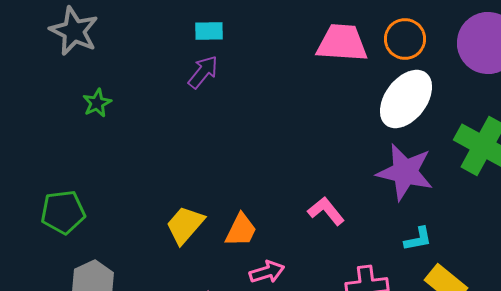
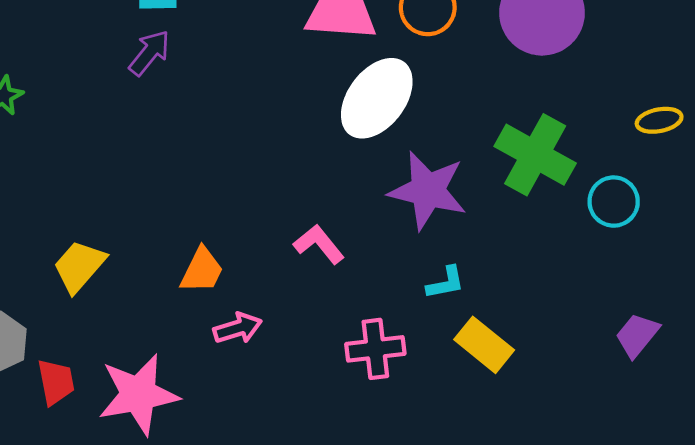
white ellipse: (406, 99) -> (377, 98), moved
yellow trapezoid: (185, 225) -> (79, 266), moved

